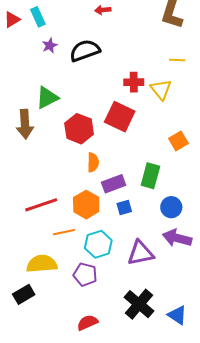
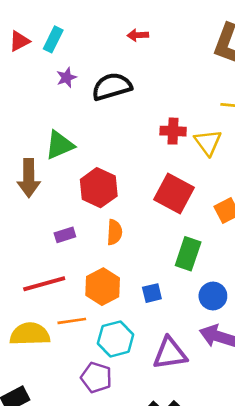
cyan rectangle: (38, 17) -> (53, 39), turned 48
red square: (120, 117) -> (174, 194), moved
purple rectangle: (114, 184) -> (65, 235), moved, size x0.7
yellow semicircle: (42, 264) -> (30, 334), moved

